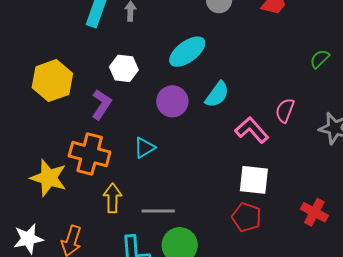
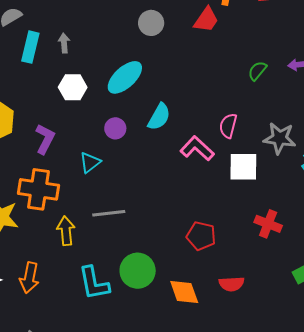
white hexagon: (124, 68) -> (73, 87), moved
purple circle: (172, 101) -> (115, 128), size x0.7
cyan triangle: (144, 148) -> (90, 162), moved
white square: (254, 180) -> (243, 167), moved
gray line: (158, 211) -> (109, 213), moved

